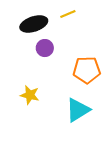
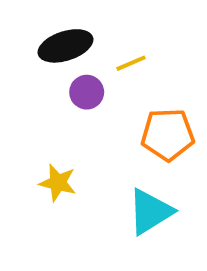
yellow line: (68, 14) -> (131, 63), moved

